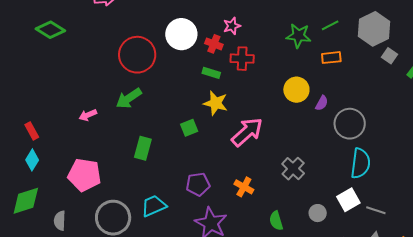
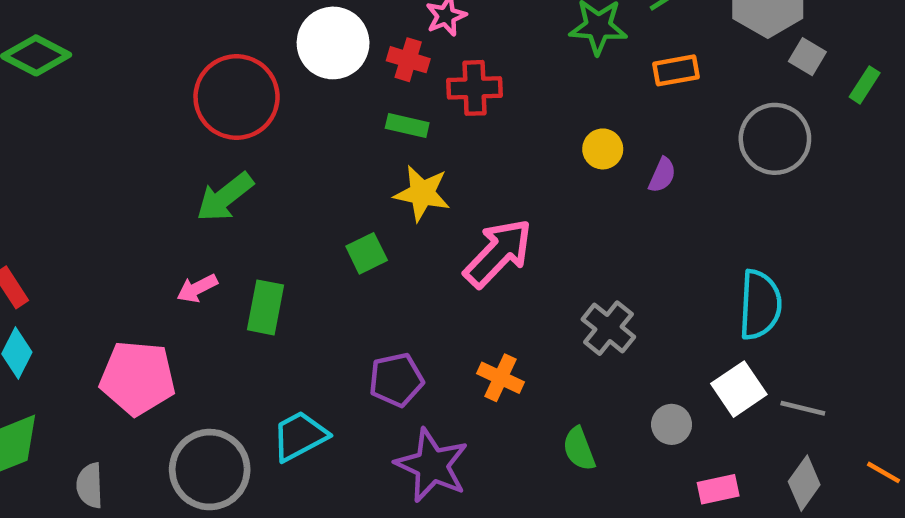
yellow circle: (296, 90) -> (603, 149), size x0.7
pink arrow: (88, 115) -> (197, 288), moved
gray circle: (350, 124) -> (775, 139), moved

